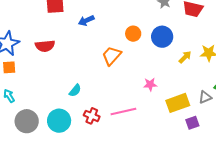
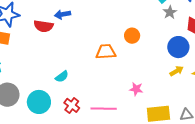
blue arrow: (86, 20) -> (62, 14), moved
blue circle: (162, 37) -> (178, 47), moved
orange trapezoid: (112, 56) -> (106, 52), turned 30

